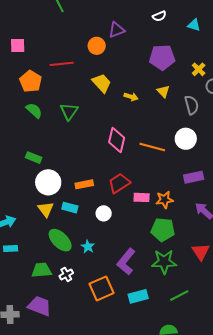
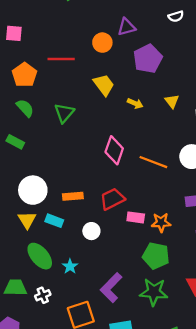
purple pentagon: (162, 57) -> (148, 59), moved, turned -30
green rectangle: (34, 158) -> (15, 142), moved

